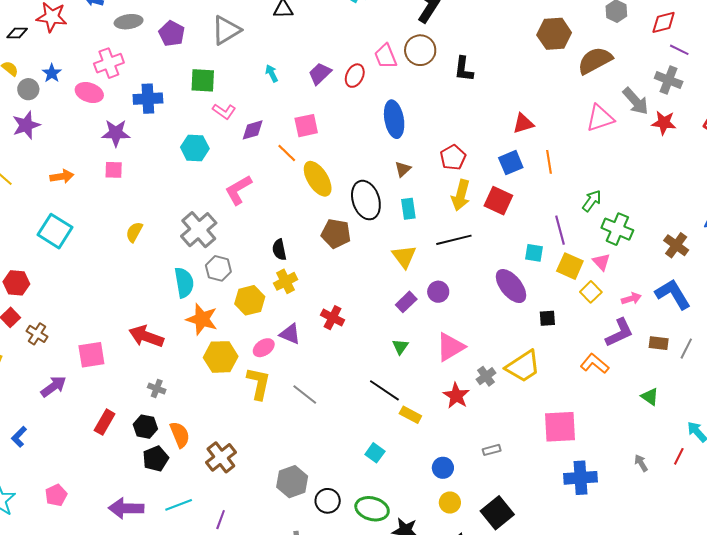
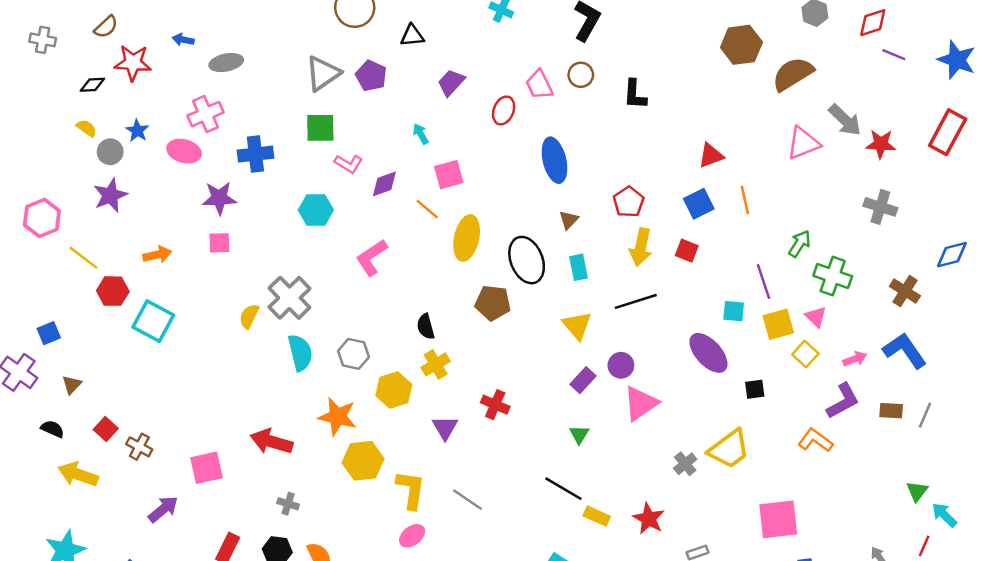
gray triangle: (226, 30) -> (323, 73), moved
purple pentagon: (172, 33) -> (371, 76), moved
brown circle: (420, 50) -> (581, 75), size x0.7
cyan arrow: (272, 73) -> (421, 134), moved
purple trapezoid: (320, 74) -> (451, 83), moved
gray cross: (669, 80) -> (880, 207), moved
yellow ellipse: (318, 179) -> (467, 238), turned 48
red square: (498, 201) -> (687, 251), size x0.7
gray cross: (199, 230) -> (289, 298), moved
yellow square: (570, 266) -> (778, 324), turned -36
cyan semicircle: (184, 282) -> (300, 353), moved
red hexagon: (16, 283) -> (113, 291), moved
purple triangle: (290, 334) -> (445, 428), turned 40
pink triangle: (450, 347) -> (641, 403), moved
pink ellipse: (264, 348) -> (412, 536), moved
red star: (456, 396) -> (649, 519), moved
green triangle: (650, 397) -> (917, 491), moved, turned 36

